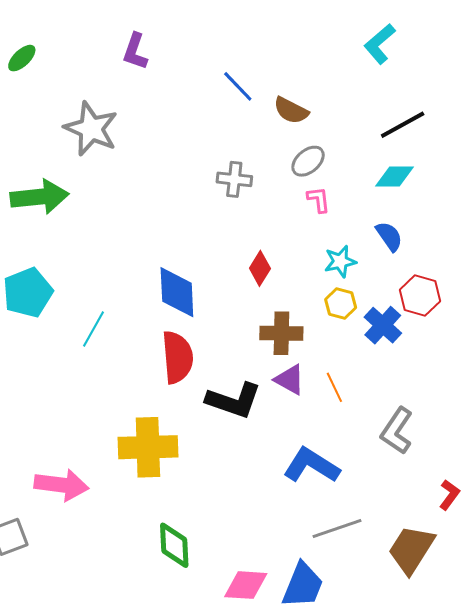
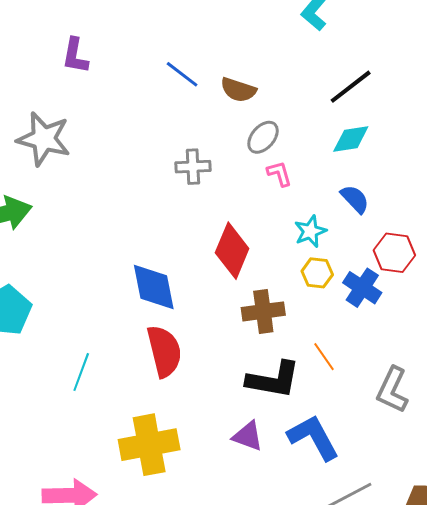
red diamond: (260, 268) -> (232, 251), size x1.6
cyan line: (93, 329) -> (81, 372), moved
purple triangle: (290, 380) -> (248, 436), moved
black L-shape: (234, 400) -> (273, 380), moved
blue L-shape: (311, 465) -> (313, 437), turned 38

